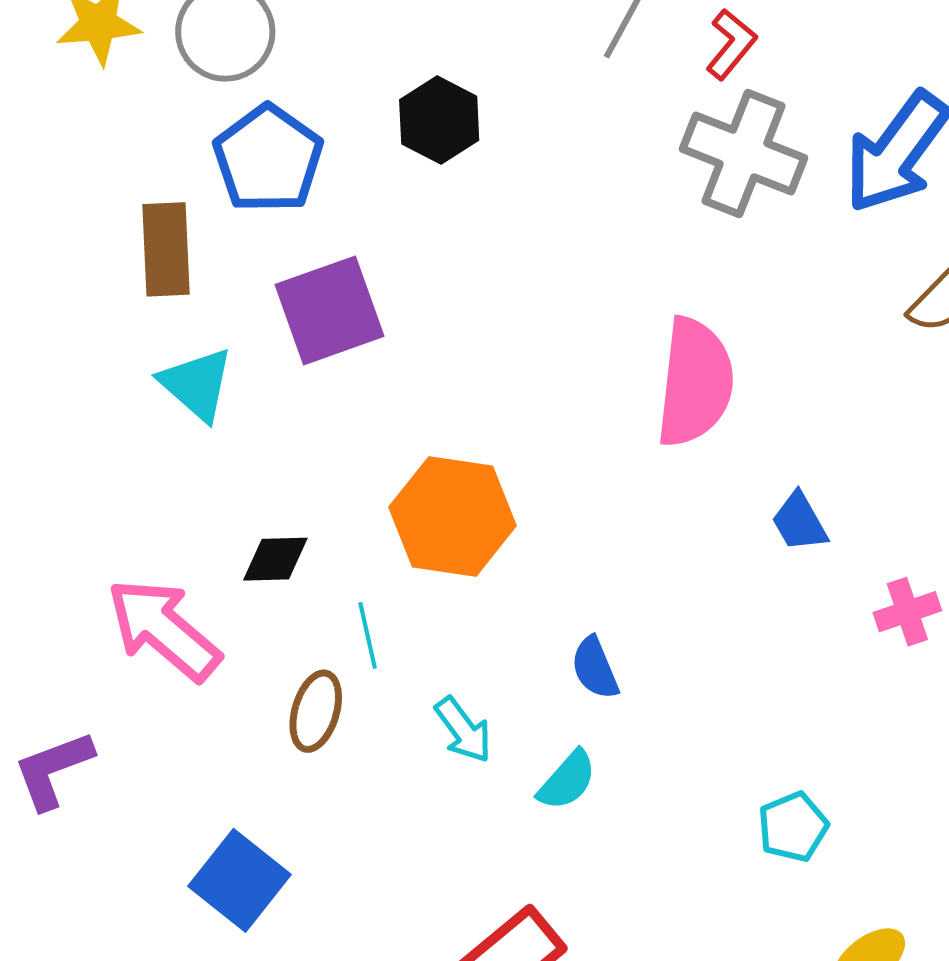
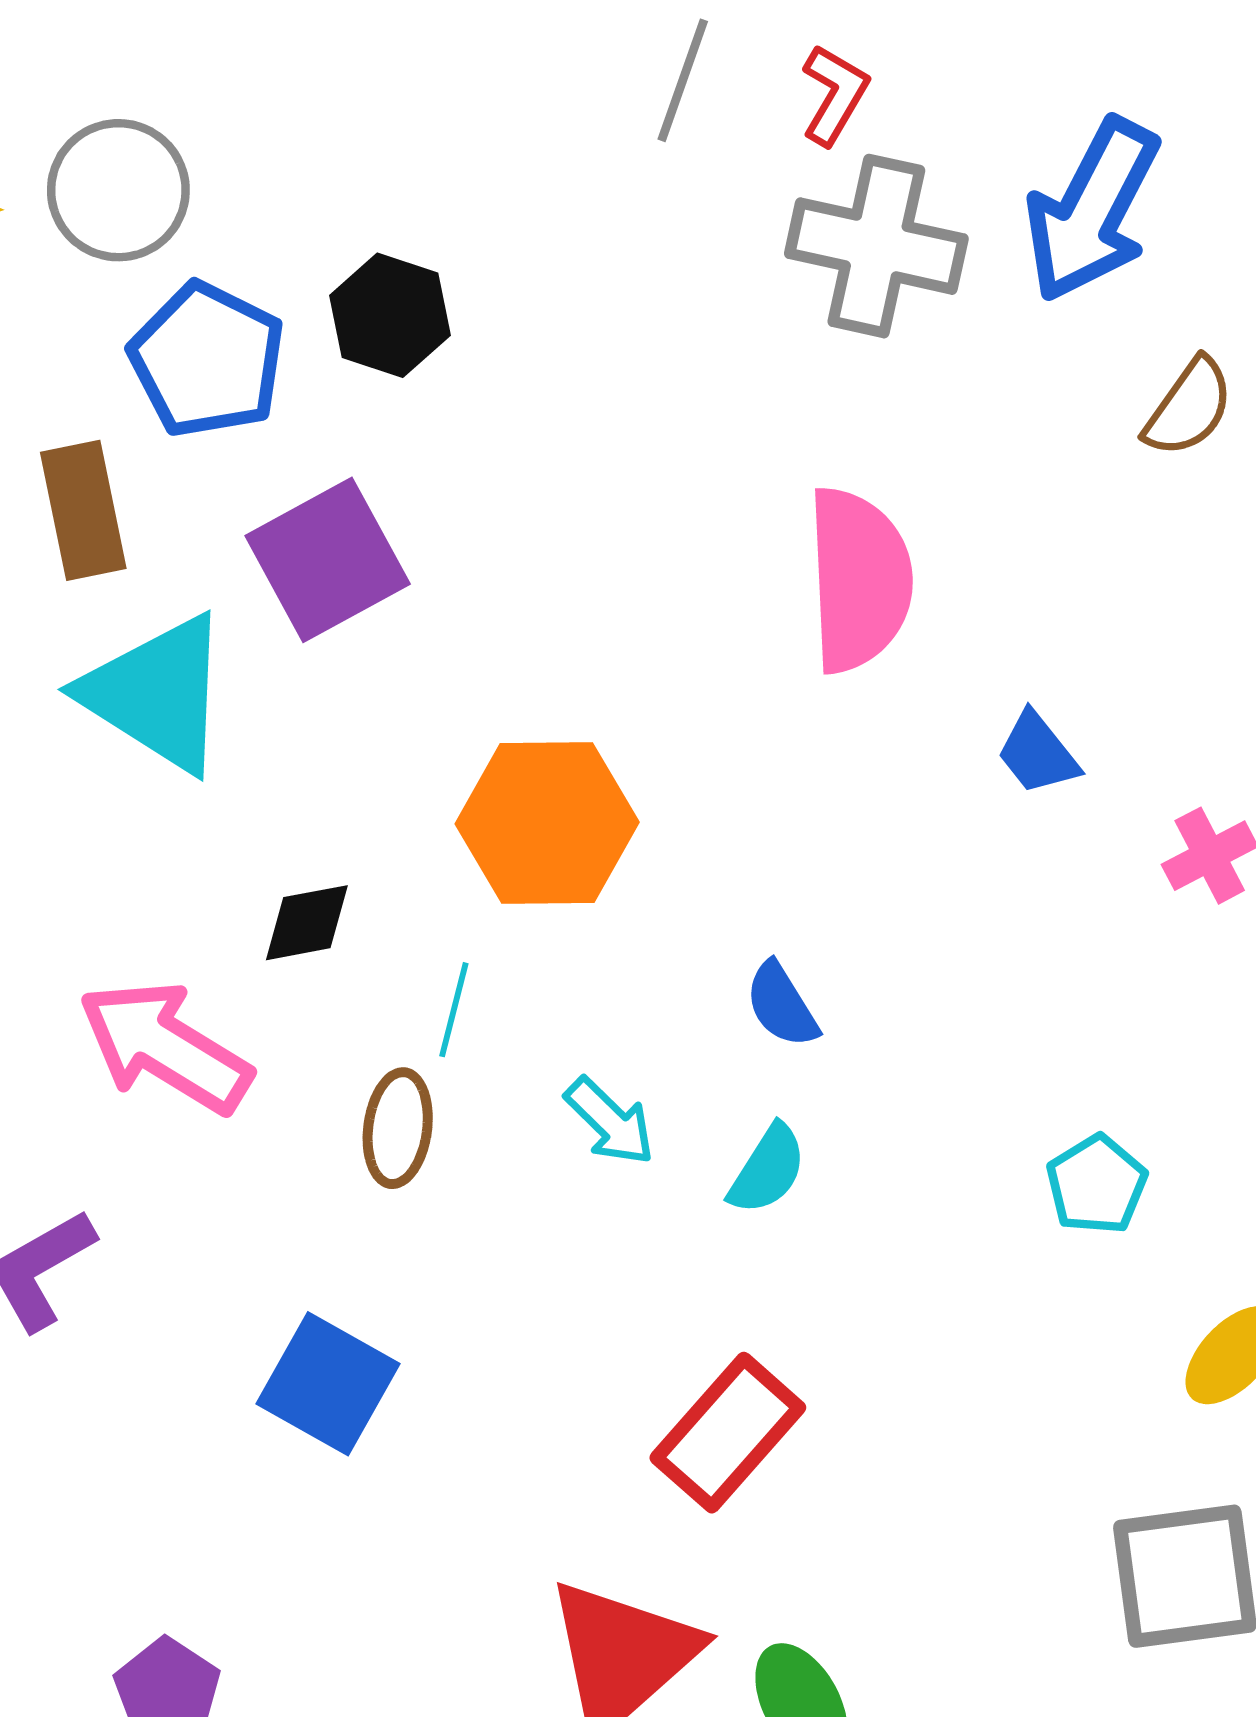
black hexagon: (439, 120) -> (390, 315), moved
cyan triangle: (197, 384) -> (157, 694), size x1.5
cyan line: (368, 635) -> (454, 1010), turned 36

